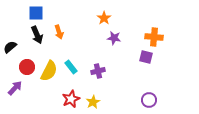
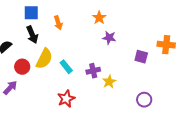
orange arrow: (59, 32) -> (58, 23), moved
orange cross: (154, 37) -> (166, 45), moved
yellow semicircle: (49, 71) -> (44, 59), moved
yellow star: (93, 102) -> (109, 82), moved

